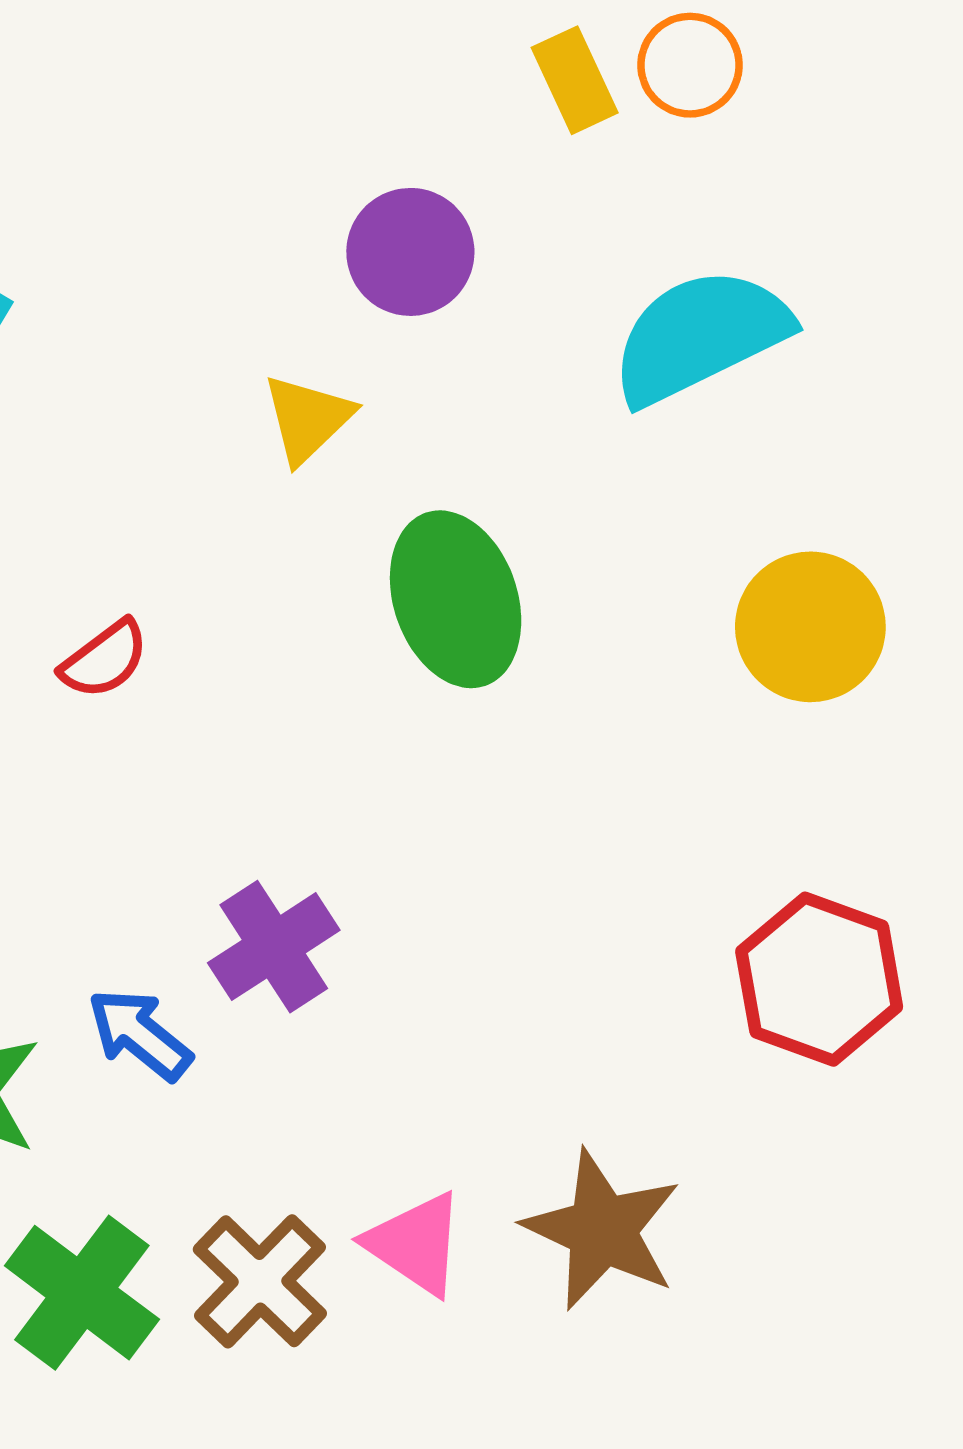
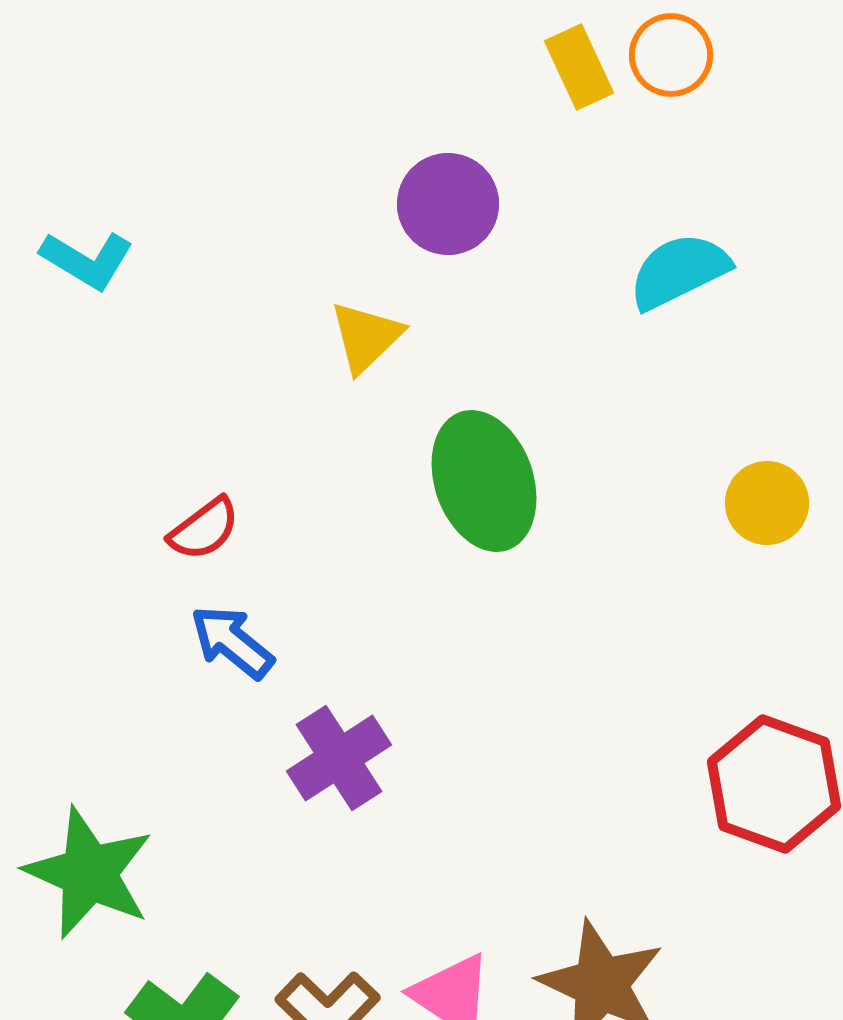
cyan semicircle: (700, 336) -> (679, 271), size x0.7
yellow circle: (810, 627) -> (767, 503), size x0.7
blue arrow: (140, 1034) -> (232, 642), moved

